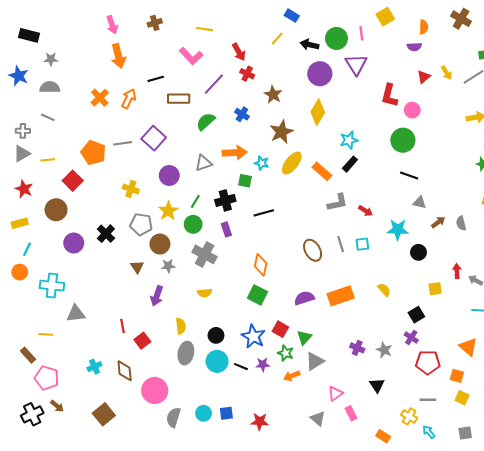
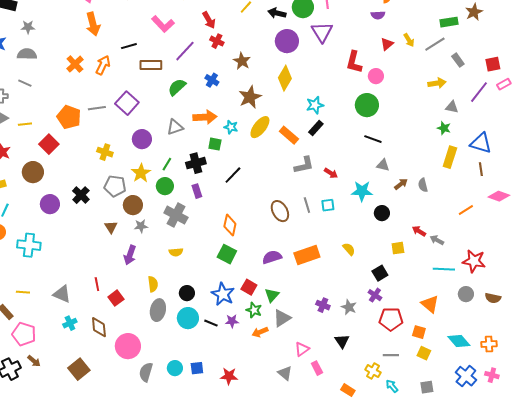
black line: (264, 213) -> (233, 175), turned -30
red arrow: (457, 271) -> (419, 231), turned -56
gray triangle: (76, 314) -> (62, 294), moved, turned 30

